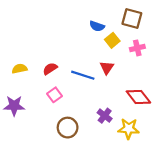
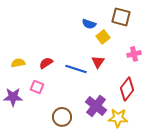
pink cross: (137, 48) -> (134, 54), moved
pink square: (54, 95) -> (37, 87), moved, turned -32
red diamond: (138, 97) -> (127, 89), turned 75
purple cross: (105, 116) -> (96, 106), size x1.5

